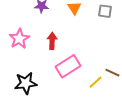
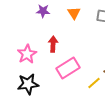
pink star: (19, 39) -> (27, 54), moved

